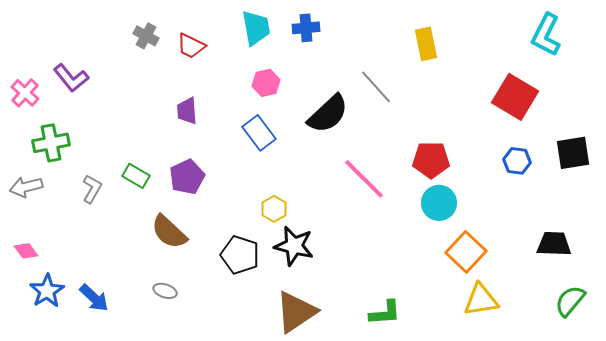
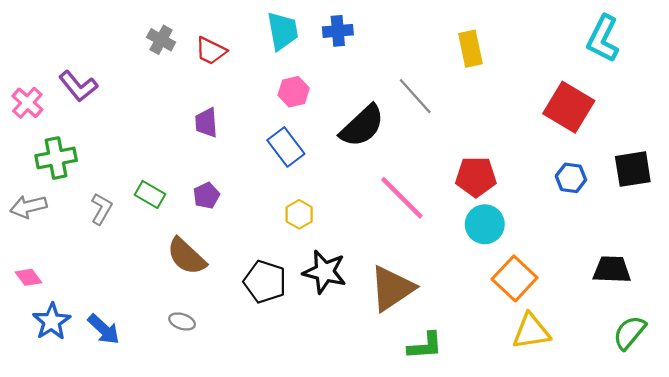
purple pentagon: (187, 177) -> (206, 196), size x0.7
yellow hexagon: (274, 209) -> (299, 214), moved
brown triangle: (296, 312) -> (392, 288), moved

